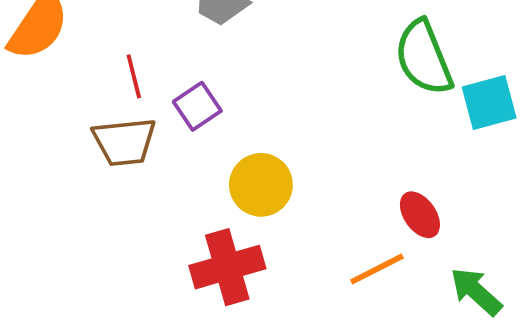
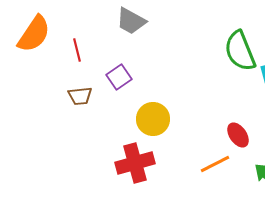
red line: (134, 76) -> (77, 50), moved
brown trapezoid: (124, 142) -> (80, 96), size x0.7

